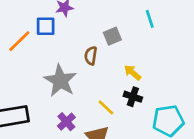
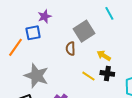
gray square: (112, 36) -> (84, 31), size x1.5
gray star: (60, 81) -> (36, 76), moved
yellow line: (106, 107) -> (88, 76), moved

